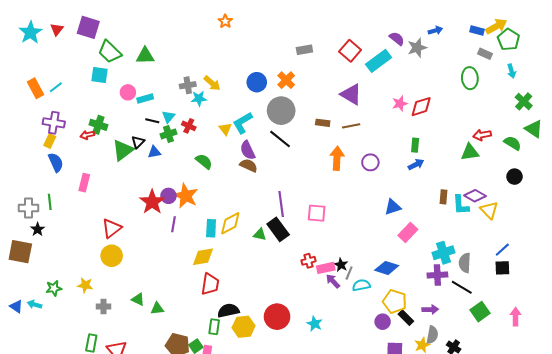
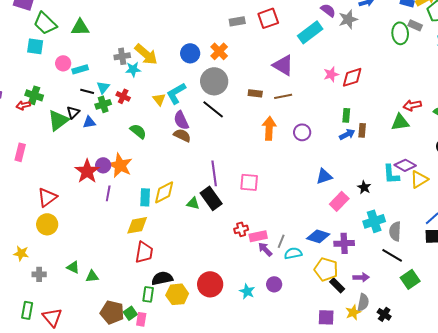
red square: (350, 51) -> (268, 18), moved, turned 30
green ellipse: (470, 78) -> (400, 33), moved
yellow arrow: (212, 83) -> (146, 54), size x1.4
brown rectangle: (443, 197) -> (362, 130), moved
yellow triangle: (489, 210) -> (419, 179), turned 42
black star: (341, 265) -> (364, 187), moved
purple cross: (437, 275) -> (344, 243), moved
purple circle: (383, 322) -> (274, 284), moved

